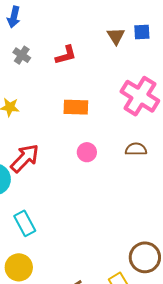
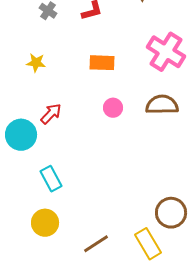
brown semicircle: (136, 149) -> (162, 105), size x1.5
red arrow: (25, 158) -> (51, 114), size x0.7

